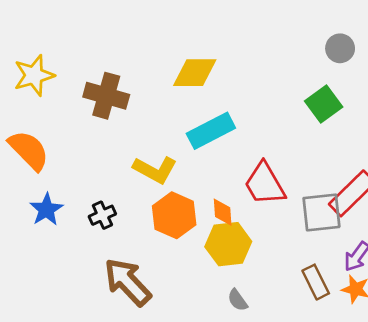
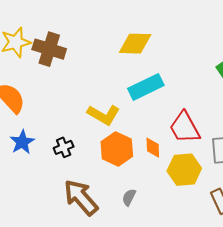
brown cross: (106, 96) -> (49, 49), moved
yellow hexagon: (228, 244) -> (184, 170), moved
gray semicircle: (238, 300) -> (129, 197), moved, turned 60

